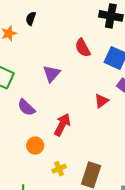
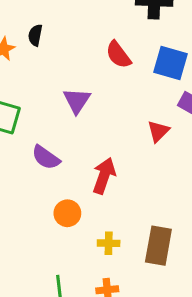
black semicircle: (31, 19) -> (35, 35), moved
yellow cross: (59, 169) -> (109, 243), turned 32

